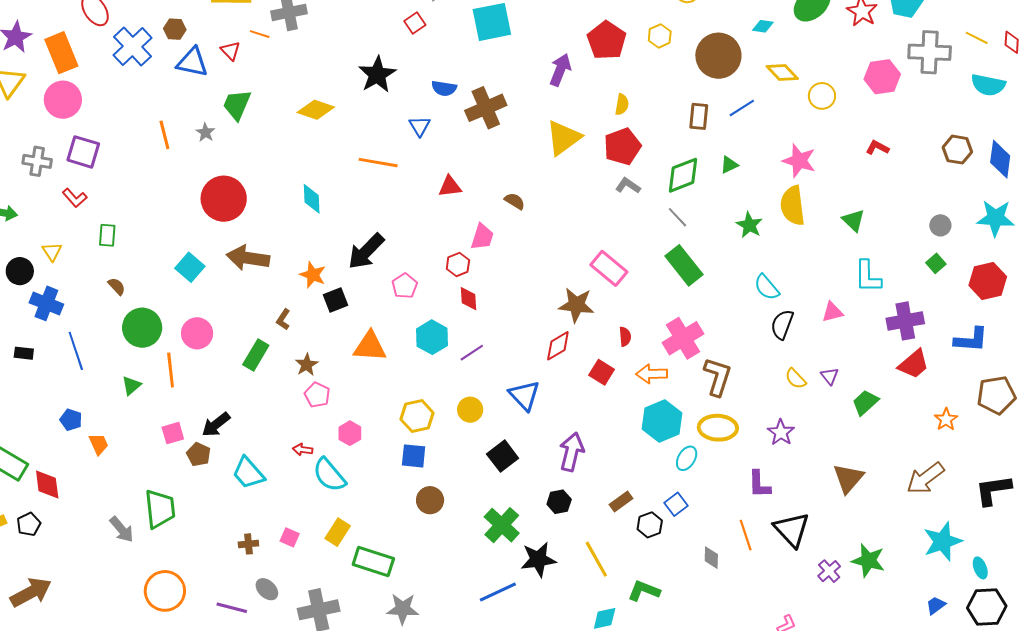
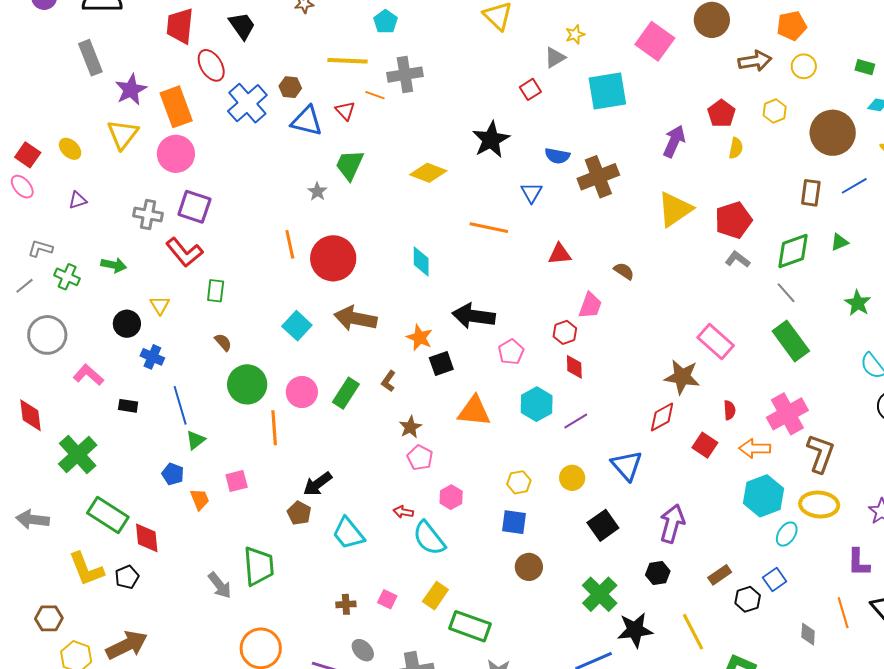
red pentagon: (607, 40) -> (721, 113), size x0.7
yellow semicircle: (622, 104) -> (736, 148), moved
orange line: (164, 135) -> (290, 244), moved
red L-shape: (75, 198) -> (184, 252), size x1.5
black arrow: (366, 251) -> (474, 316), turned 51
blue cross: (46, 303) -> (152, 357), size x0.7
green rectangle: (256, 355) -> (346, 393), moved
green triangle: (131, 386) -> (195, 440), moved
yellow hexagon: (417, 416) -> (519, 482), size x0.7
pink square: (173, 433) -> (237, 481), moved

